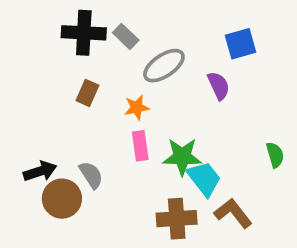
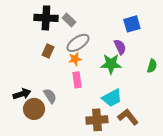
gray ellipse: (164, 66) -> (78, 43), moved
green semicircle: (275, 155) -> (152, 66), moved, turned 32
green star: (182, 157) -> (111, 64), moved
cyan trapezoid: (204, 179) -> (112, 98), turned 100

